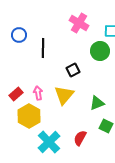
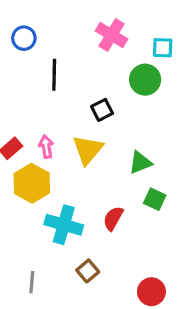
blue circle: (19, 35) -> (24, 38), moved
cyan cross: (49, 142) -> (64, 225), turned -30

